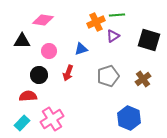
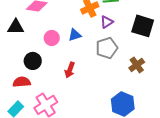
pink circle: (49, 51) -> (52, 38), moved
red arrow: (68, 73) -> (70, 70), moved
gray pentagon: (108, 76) -> (107, 48), moved

